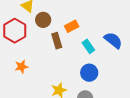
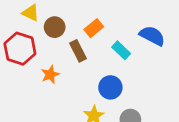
orange star: (21, 67) -> (50, 75), moved
blue circle: (89, 73) -> (110, 87), moved

